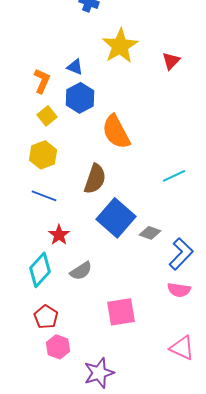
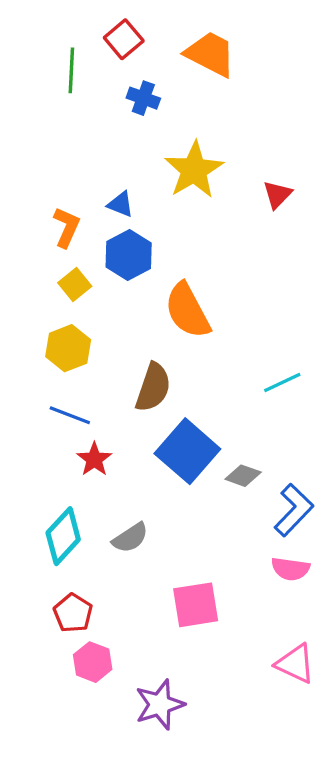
red star: (59, 235) -> (94, 459), moved

